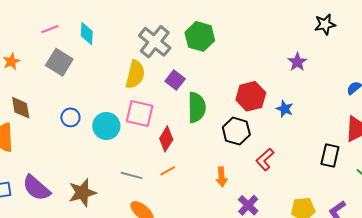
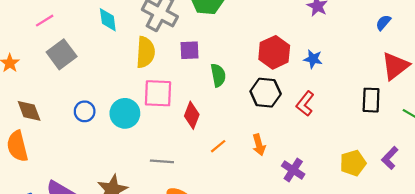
cyan diamond: (87, 34) -> (108, 20), moved
gray square: (59, 62) -> (62, 54), turned 32
purple square: (175, 80) -> (190, 50), turned -30
green semicircle: (197, 107) -> (218, 75), size x0.7
red L-shape: (265, 159) -> (305, 104), moved
orange line: (168, 171) -> (218, 146), moved

